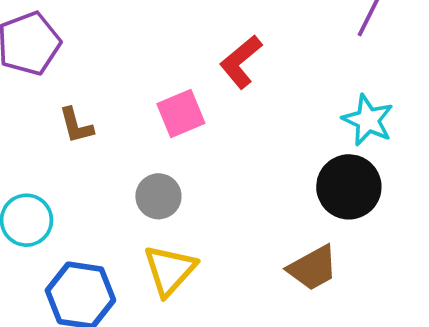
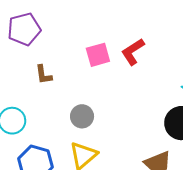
pink square: (181, 113) -> (98, 55), moved

